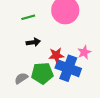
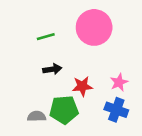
blue cross: (68, 68) -> (116, 110), moved, size x0.7
gray semicircle: (21, 78) -> (37, 116), turned 32

